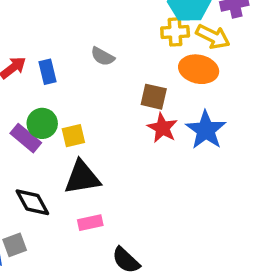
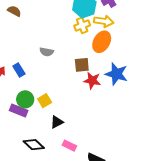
orange ellipse: (199, 69) -> (102, 42), turned -55
black triangle: (82, 177) -> (57, 122), size x0.6
pink rectangle: (90, 223) -> (69, 146), turned 56

